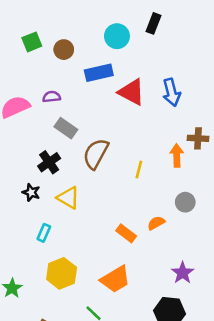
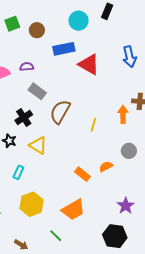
blue arrow: (171, 92) -> (129, 57), moved

